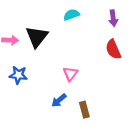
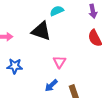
black triangle: (37, 37) -> (41, 31), moved, turned -45

